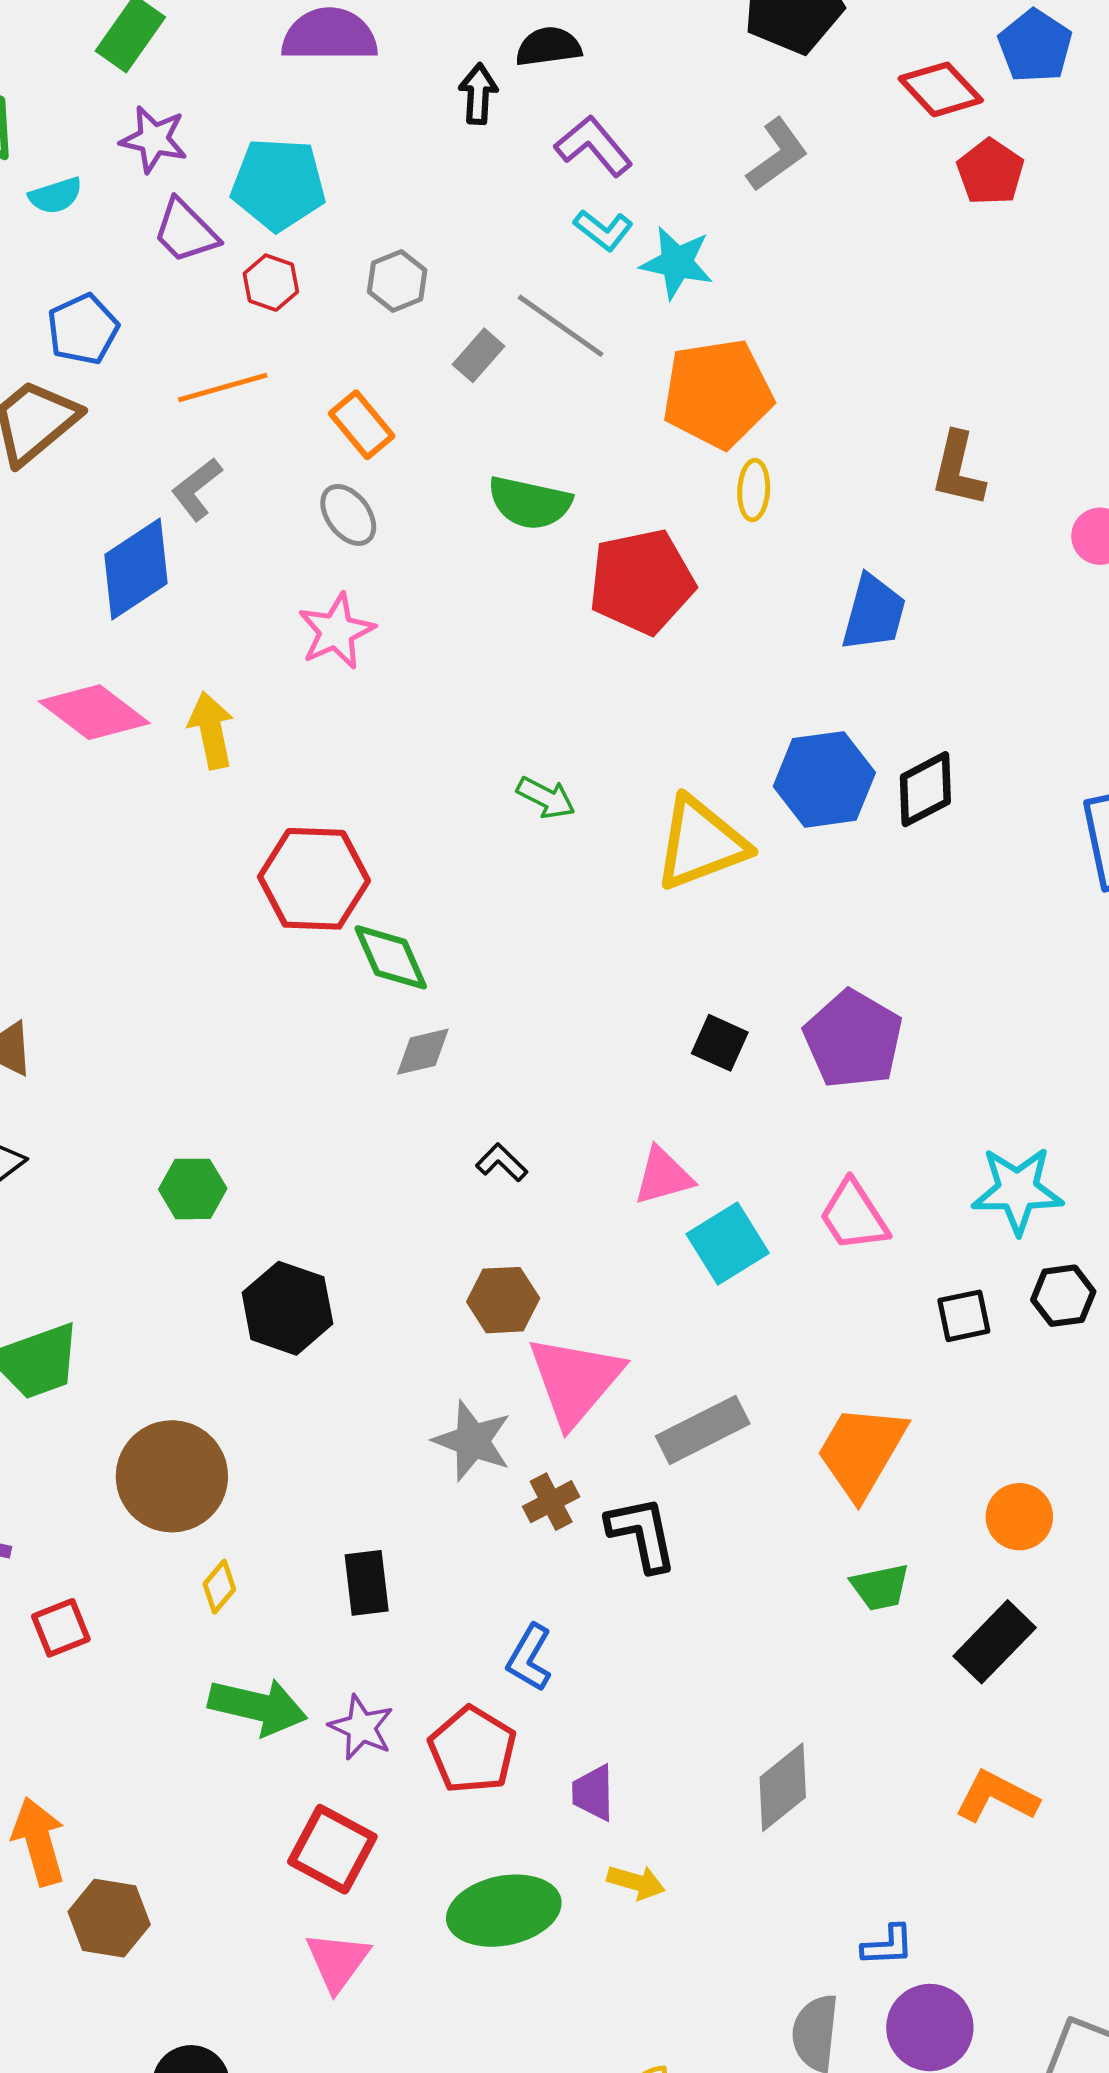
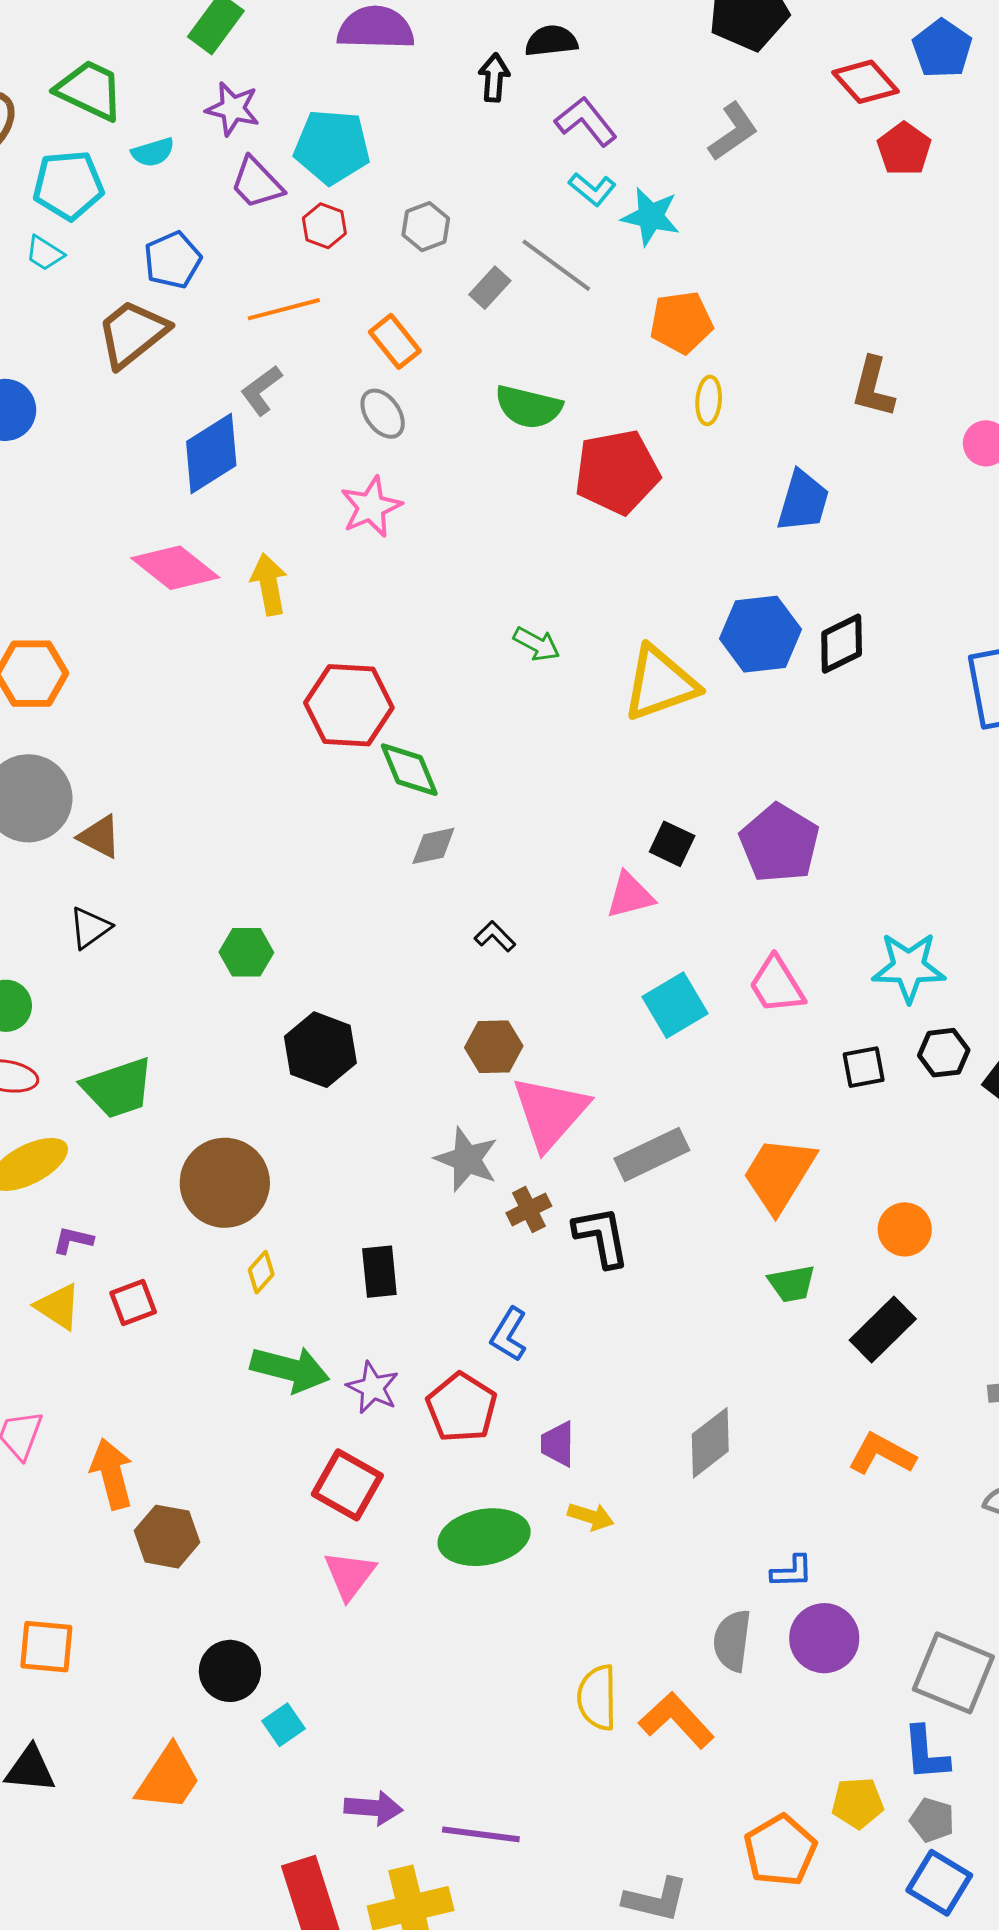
orange pentagon: (718, 394) -> (681, 322), size x0.7
pink triangle: (663, 1176) -> (630, 895), moved

